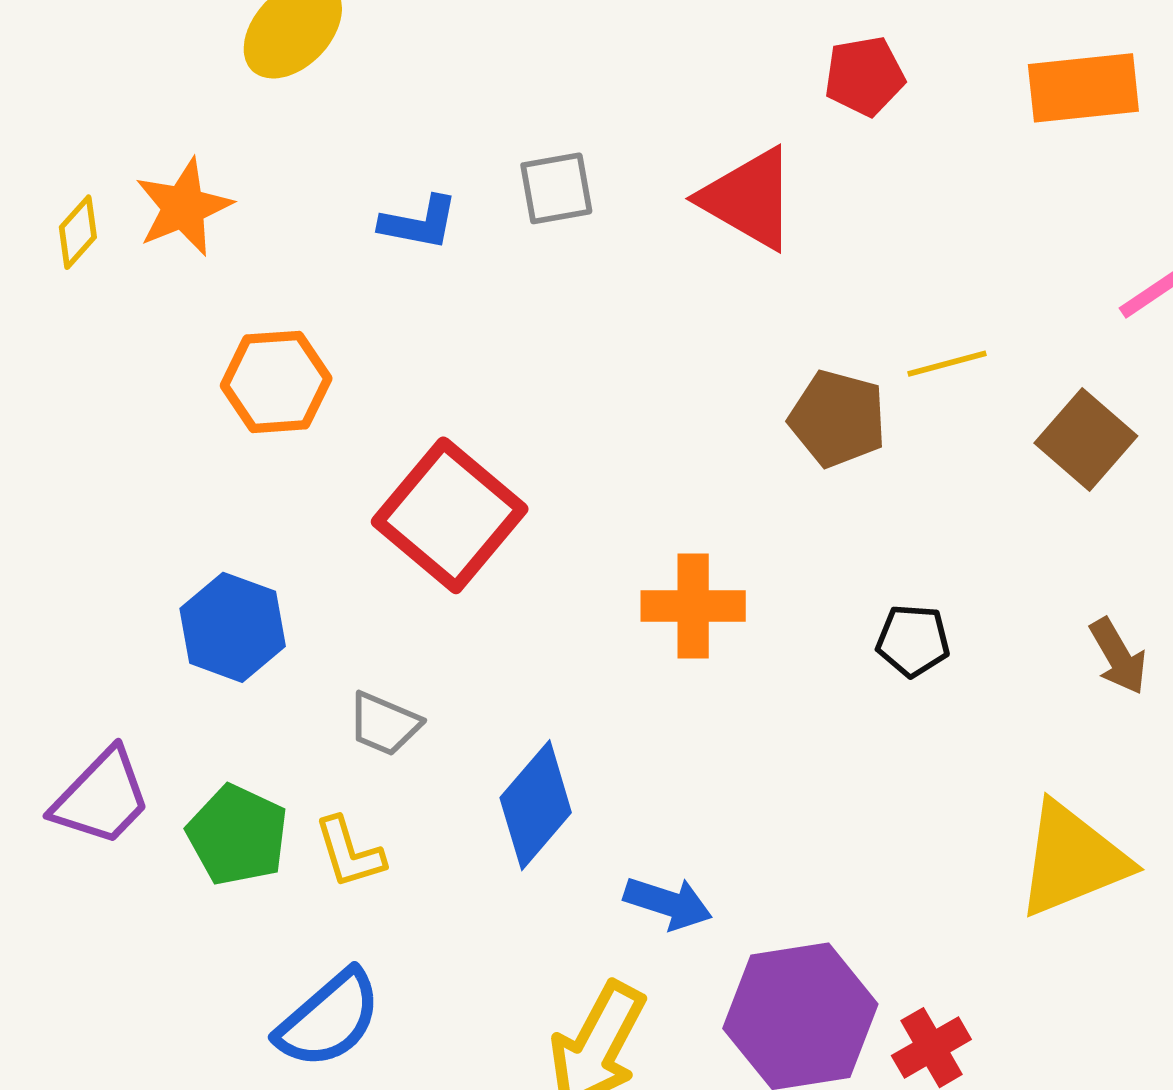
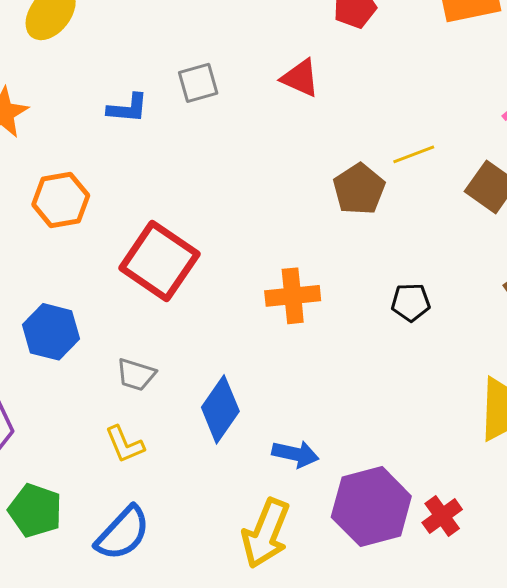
red triangle: (749, 199) -> (300, 78), size x0.7
brown pentagon: (838, 419) -> (359, 189), turned 30
green pentagon: (238, 835) -> (35, 510), moved

